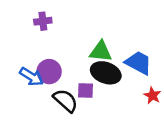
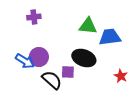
green triangle: (101, 51) -> (88, 26), moved
blue trapezoid: (138, 63) -> (110, 37), moved, turned -35

